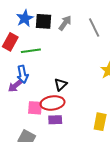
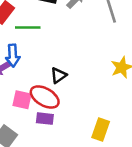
red ellipse: (52, 103) -> (45, 97), turned 30

